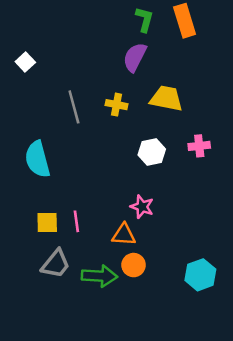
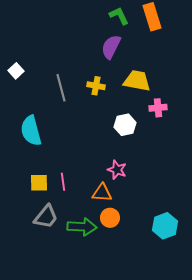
green L-shape: (144, 19) -> (119, 16), turned -40
white square: (25, 62) -> (16, 71), moved
pink cross: (199, 146) -> (158, 108), moved

